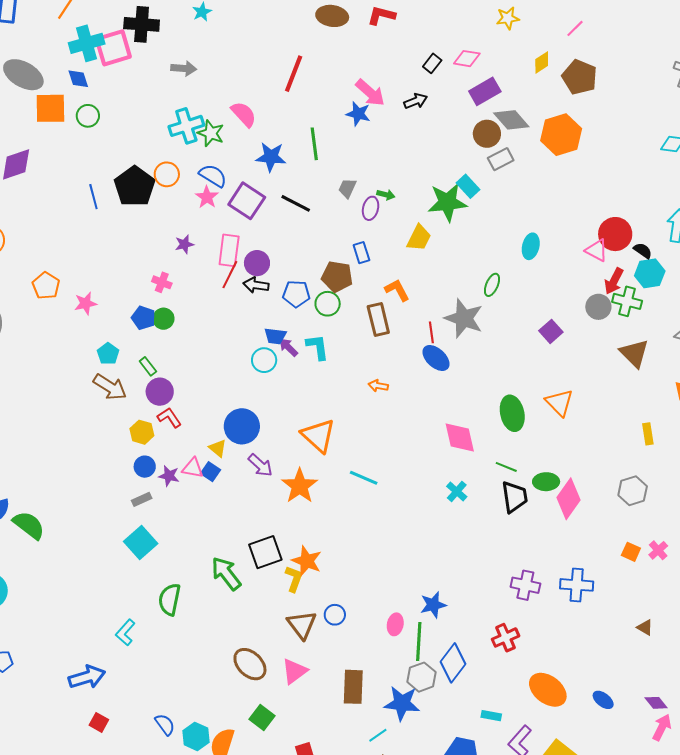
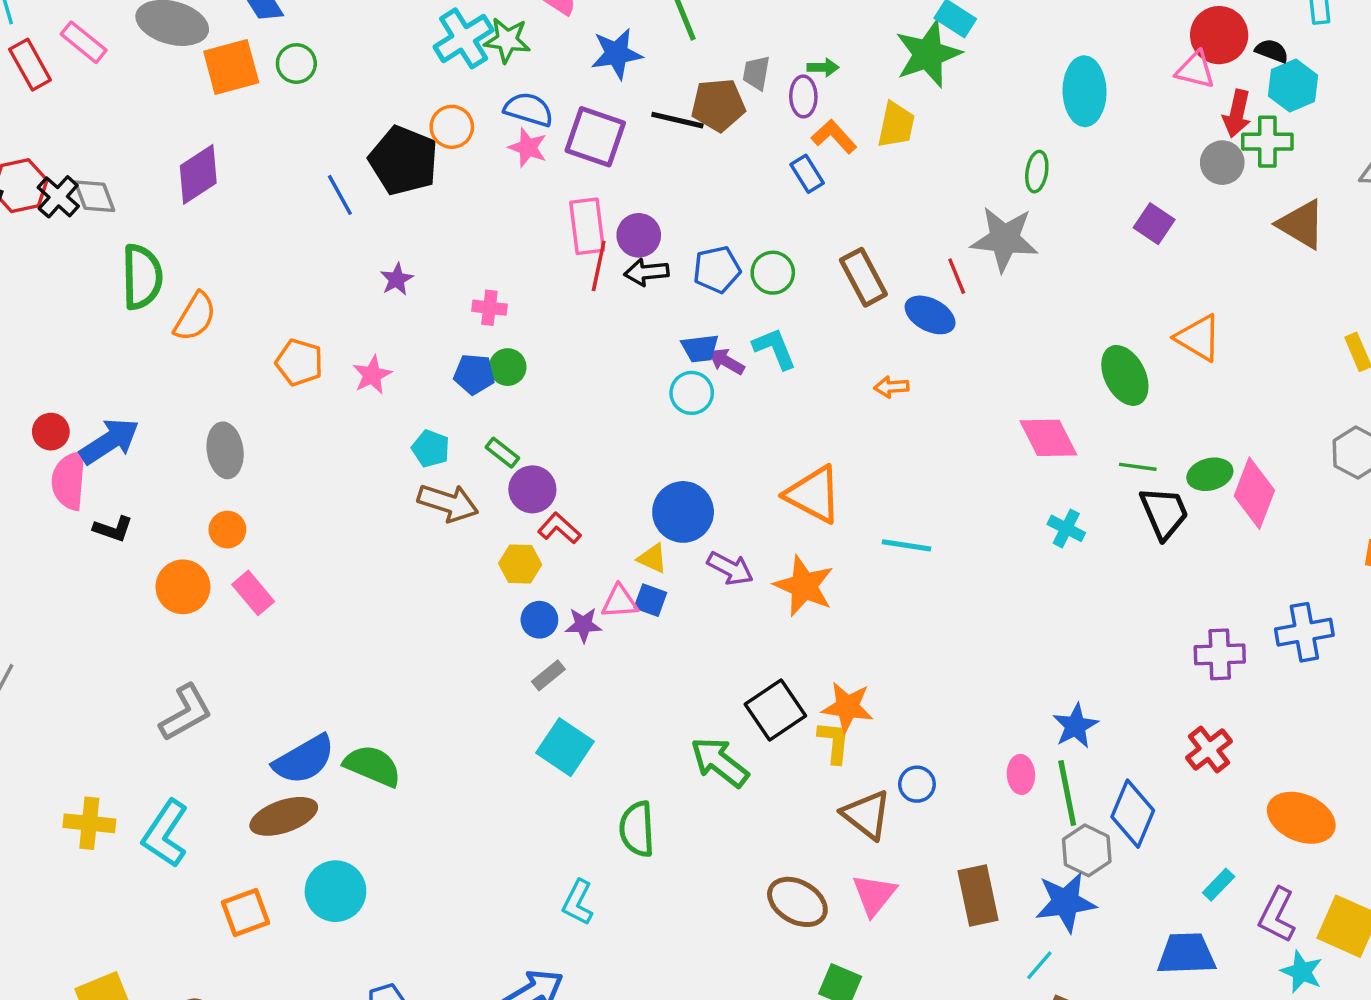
purple star: (184, 244) -> (397, 279), moved
cyan ellipse: (531, 246) -> (1085, 91), size x1.5
brown pentagon: (337, 277) -> (718, 105), moved
orange L-shape: (397, 290) -> (834, 137), moved
blue ellipse: (436, 358) -> (930, 315), moved
cyan rectangle: (491, 716) -> (1219, 885), turned -42

